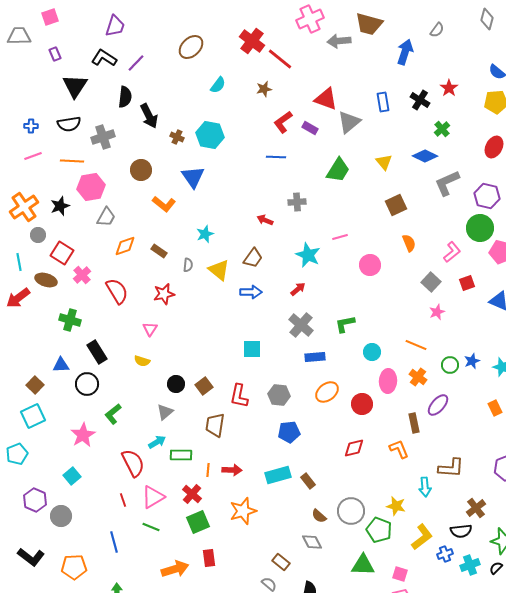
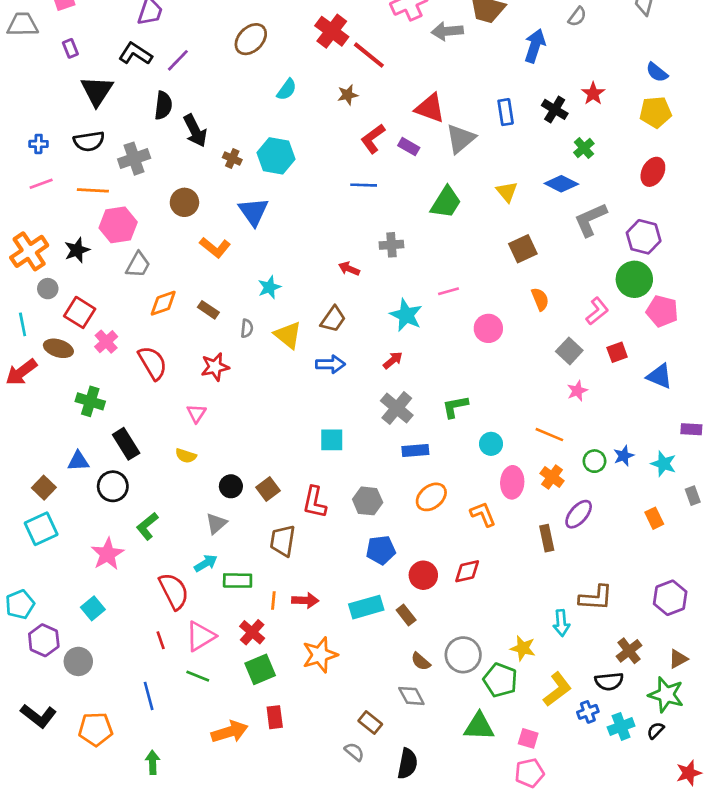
red circle: (362, 404) -> (423, 575), moved
orange L-shape: (399, 449) -> (483, 514), moved
cyan pentagon: (17, 454) -> (20, 604), moved

